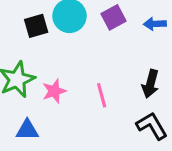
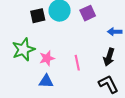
blue arrow: (155, 24) -> (115, 32), moved
blue triangle: (27, 130) -> (46, 81), moved

